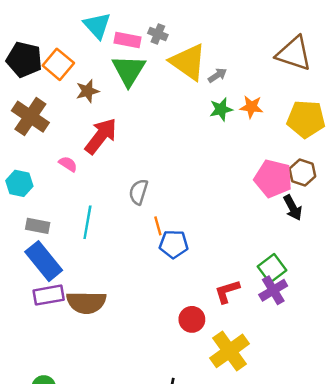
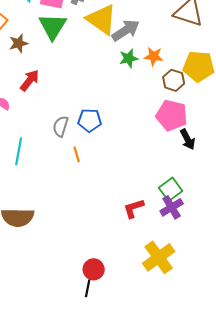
gray arrow: (217, 75) -> (126, 30), size x1.8
red arrow: (101, 136) -> (30, 80), size x0.7
brown hexagon: (302, 172) -> (174, 80), moved
blue pentagon: (174, 244) -> (90, 120), moved
red circle: (192, 319) -> (94, 269), moved
yellow cross: (230, 351) -> (159, 257), moved

